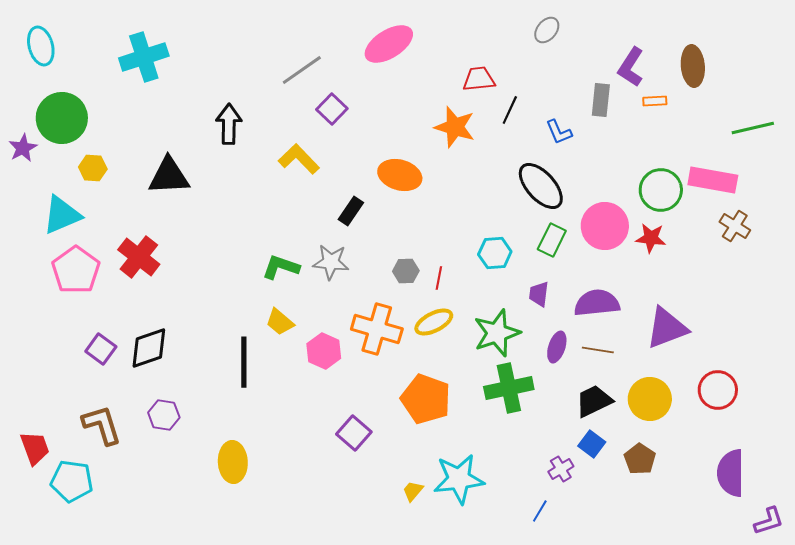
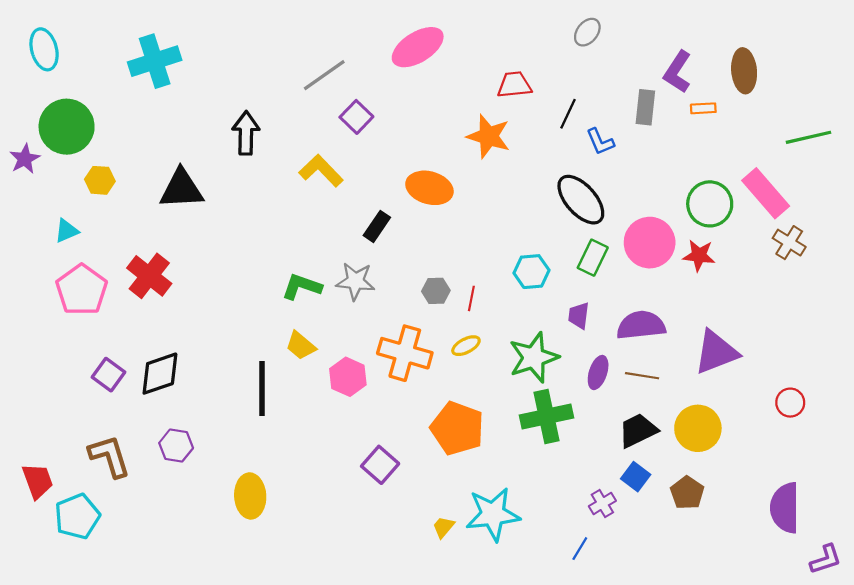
black line: (510, 110) -> (568, 114), moved
pink rectangle: (713, 180) -> (766, 193), turned 39
cyan triangle: (62, 215) -> (67, 231), size x0.6
yellow ellipse: (434, 322) -> (466, 346), size x0.7
red circle: (718, 390) -> (790, 403), moved, size x0.7
cyan pentagon: (72, 481) -> (77, 516), turned -30

